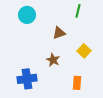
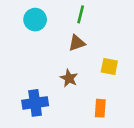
green line: (78, 11) -> (81, 14), moved
yellow square: (84, 51) -> (109, 66), turned -32

